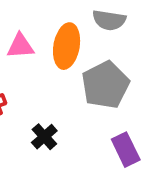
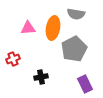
black cross: (44, 137) -> (41, 77), turned 32

